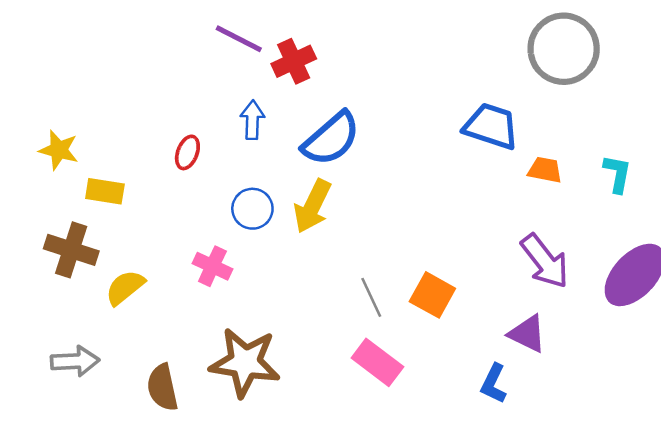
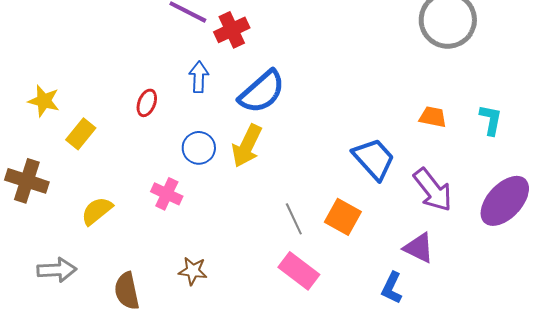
blue trapezoid: (491, 126) -> (374, 159), moved, turned 30
yellow rectangle: (105, 191) -> (81, 134), turned -60
brown cross: (71, 250) -> (27, 181), moved
brown star: (245, 362) -> (193, 271), size x0.5

